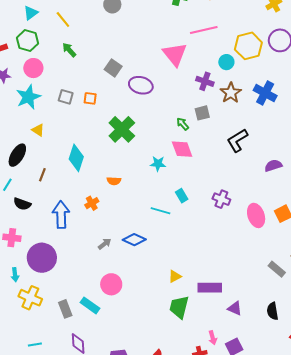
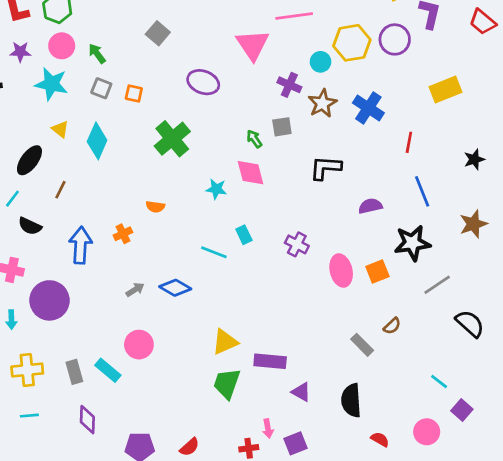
green arrow: (69, 50) -> (97, 54), moved
gray square: (113, 68) -> (158, 33), moved
cyan star: (28, 97) -> (51, 84), turned 30
black L-shape: (237, 140) -> (326, 168), turned 30
cyan diamond: (76, 158) -> (97, 141), moved
yellow triangle: (175, 276) -> (225, 342), size x1.5
yellow cross: (30, 298) -> (27, 370), moved, turned -35
black semicircle: (273, 311) -> (351, 400), size x1.4

